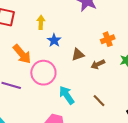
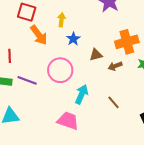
orange cross: (108, 39) -> (127, 42), size x1.6
orange arrow: (22, 54) -> (39, 35), moved
cyan arrow: (67, 95) -> (82, 94), turned 54

